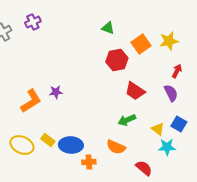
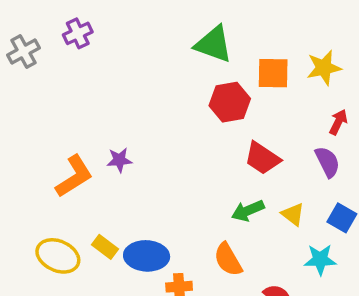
green triangle: (108, 28) -> (213, 44), size x1.6
orange square: (141, 44) -> (273, 73), turned 36
yellow triangle: (158, 129) -> (293, 214), moved
orange semicircle: (116, 147) -> (228, 260), turned 36

